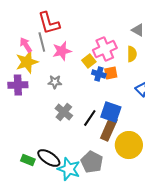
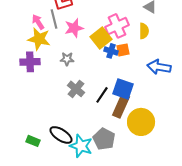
yellow square: (89, 61) -> (101, 38), size x1.5
yellow star: (27, 62) -> (39, 39), turned 30
green rectangle: (28, 160) -> (33, 141), moved

